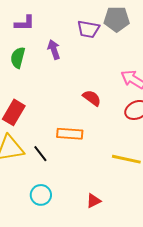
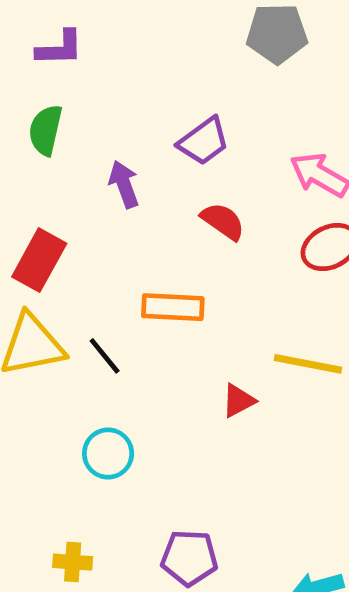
purple trapezoid: (88, 29) -> (204, 141), moved, turned -45
purple arrow: (54, 50) -> (124, 184), moved
red triangle: (94, 201) -> (238, 401), moved

